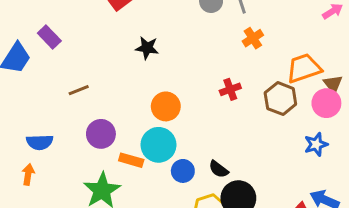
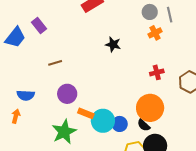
orange cross: (253, 38) -> (155, 33), moved
black star: (147, 48) -> (113, 44), moved
orange circle: (166, 106) -> (150, 108), moved, size x1.4
cyan circle: (158, 145) -> (103, 121), moved

